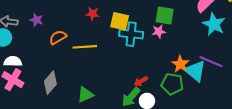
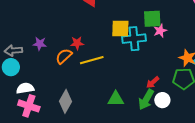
red star: (93, 14) -> (77, 43), moved
green square: (165, 15) -> (152, 19), moved
green triangle: (85, 95) -> (116, 99), moved, turned 36

